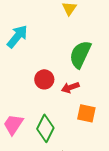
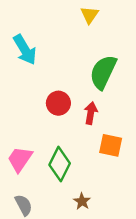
cyan arrow: (17, 36) -> (25, 50), turned 110
red arrow: (70, 87) -> (91, 113), turned 120

